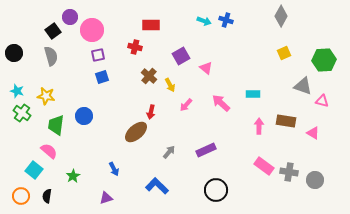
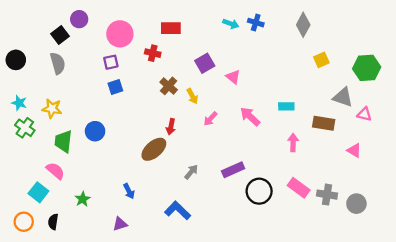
gray diamond: (281, 16) -> (303, 25), moved
pink circle: (92, 30) -> (120, 34), moved
brown rectangle: (286, 121) -> (324, 123), moved
black circle: (216, 190) -> (259, 191), moved

